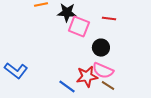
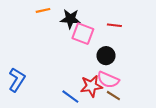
blue L-shape: (16, 71) -> (17, 80), turned -95

